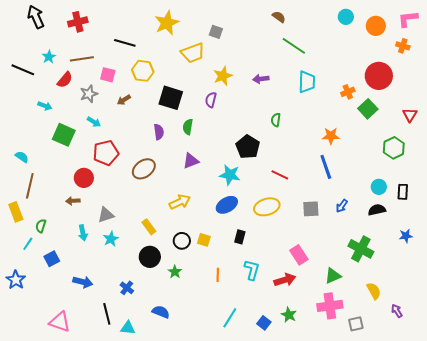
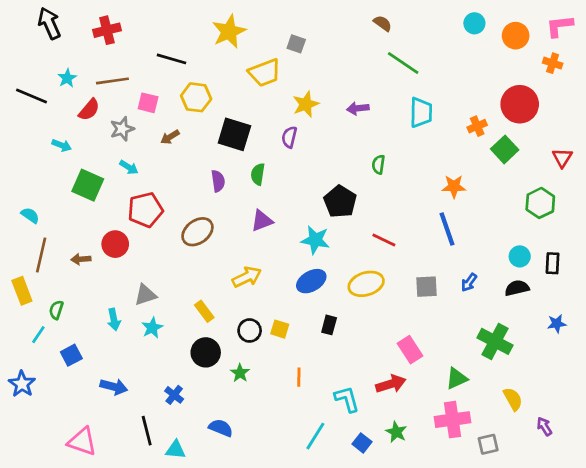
brown arrow: (73, 201) -> (81, 259), moved
cyan L-shape: (252, 270) -> (347, 399), moved, turned -30

